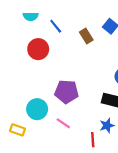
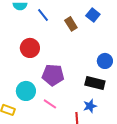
red circle: (38, 49) -> (30, 48), moved

